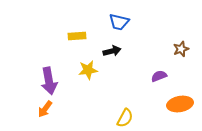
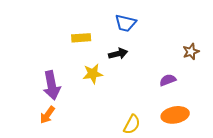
orange ellipse: (180, 104) -> (175, 115), moved

